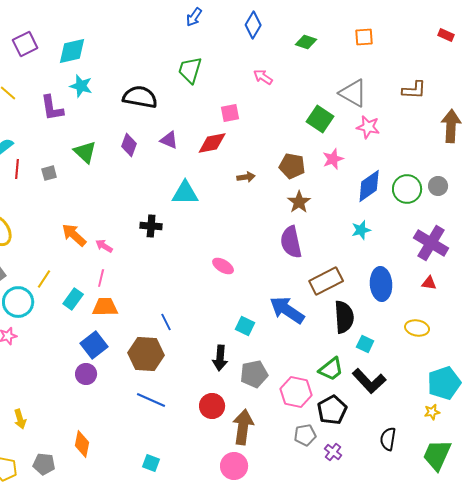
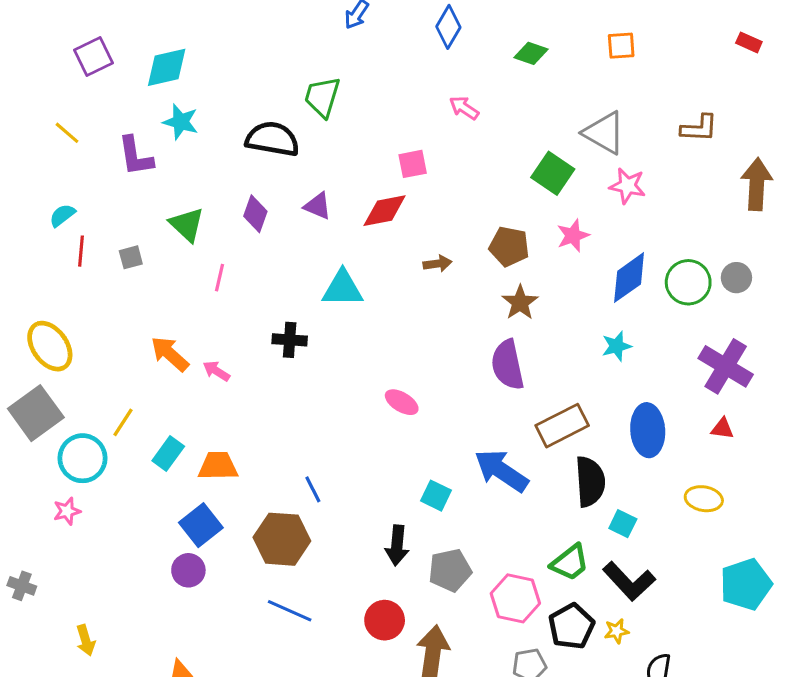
green trapezoid: (190, 70) -> (322, 97), moved
pink line: (101, 278) -> (220, 278), moved
yellow star: (432, 412) -> (617, 631), moved

